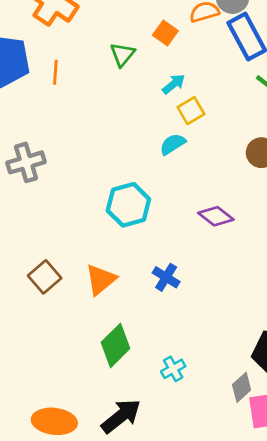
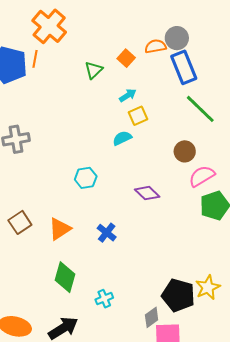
orange line: (55, 72) -> (35, 59), moved
cyan hexagon: (128, 205) -> (86, 178), size x0.7
green diamond: (116, 345) -> (65, 277), turned -36

